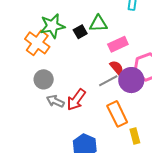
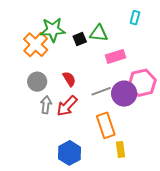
red semicircle: (117, 68) -> (69, 79), moved
gray arrow: (55, 101) -> (46, 105), turned 66

